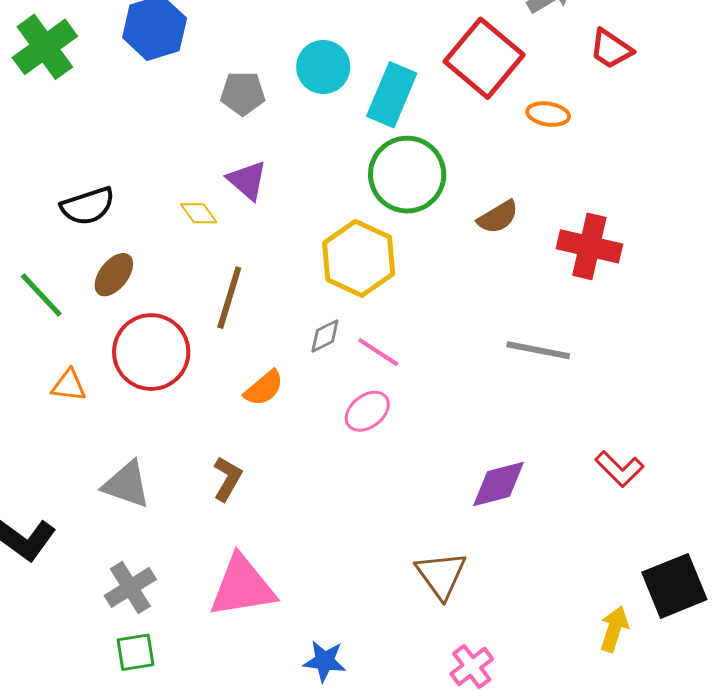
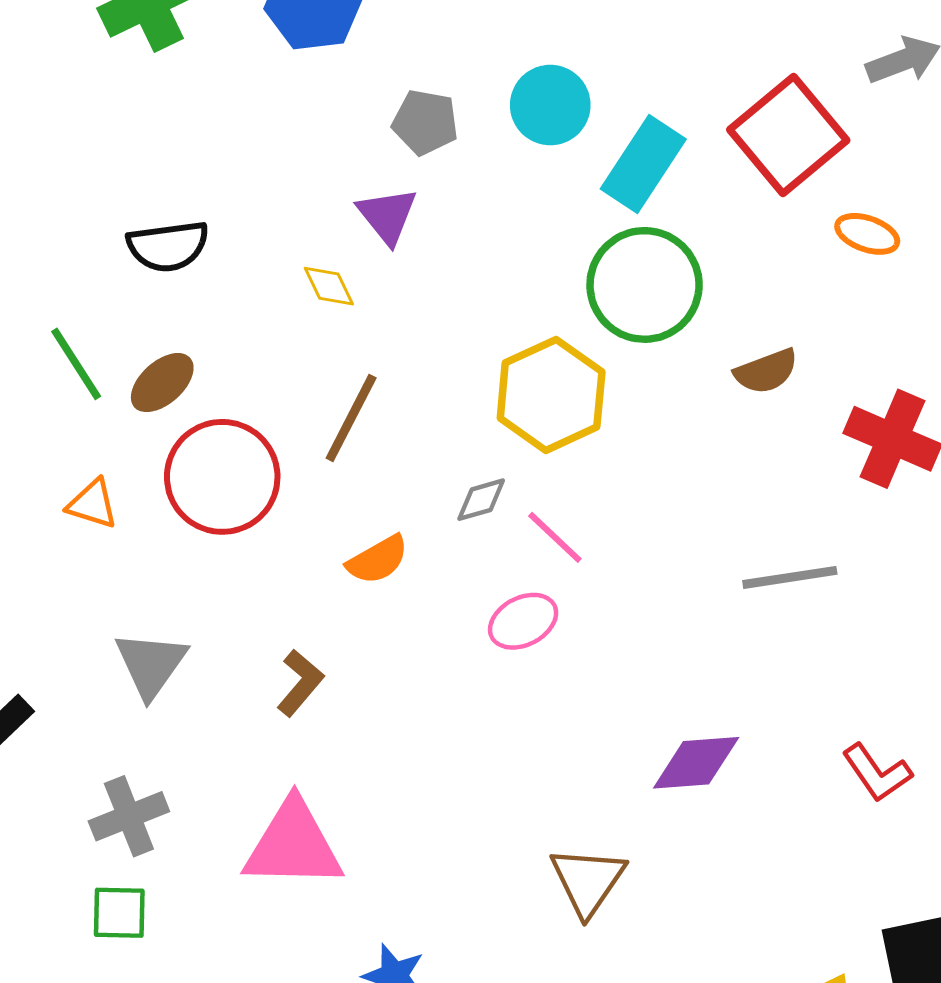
purple triangle: (247, 180) -> (387, 216), moved
brown ellipse: (114, 275) -> (162, 383), moved
gray line: (538, 350) -> (790, 577), turned -30
gray triangle: (127, 484) -> (151, 664), turned 36

